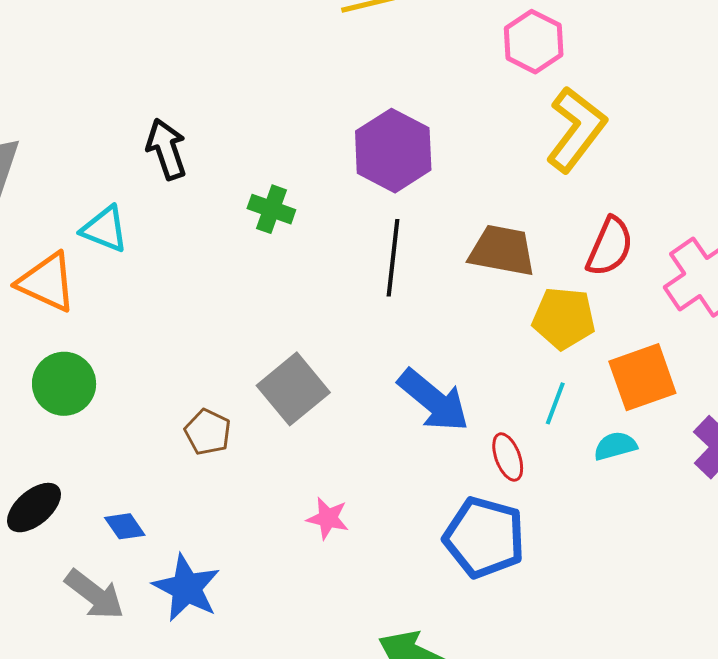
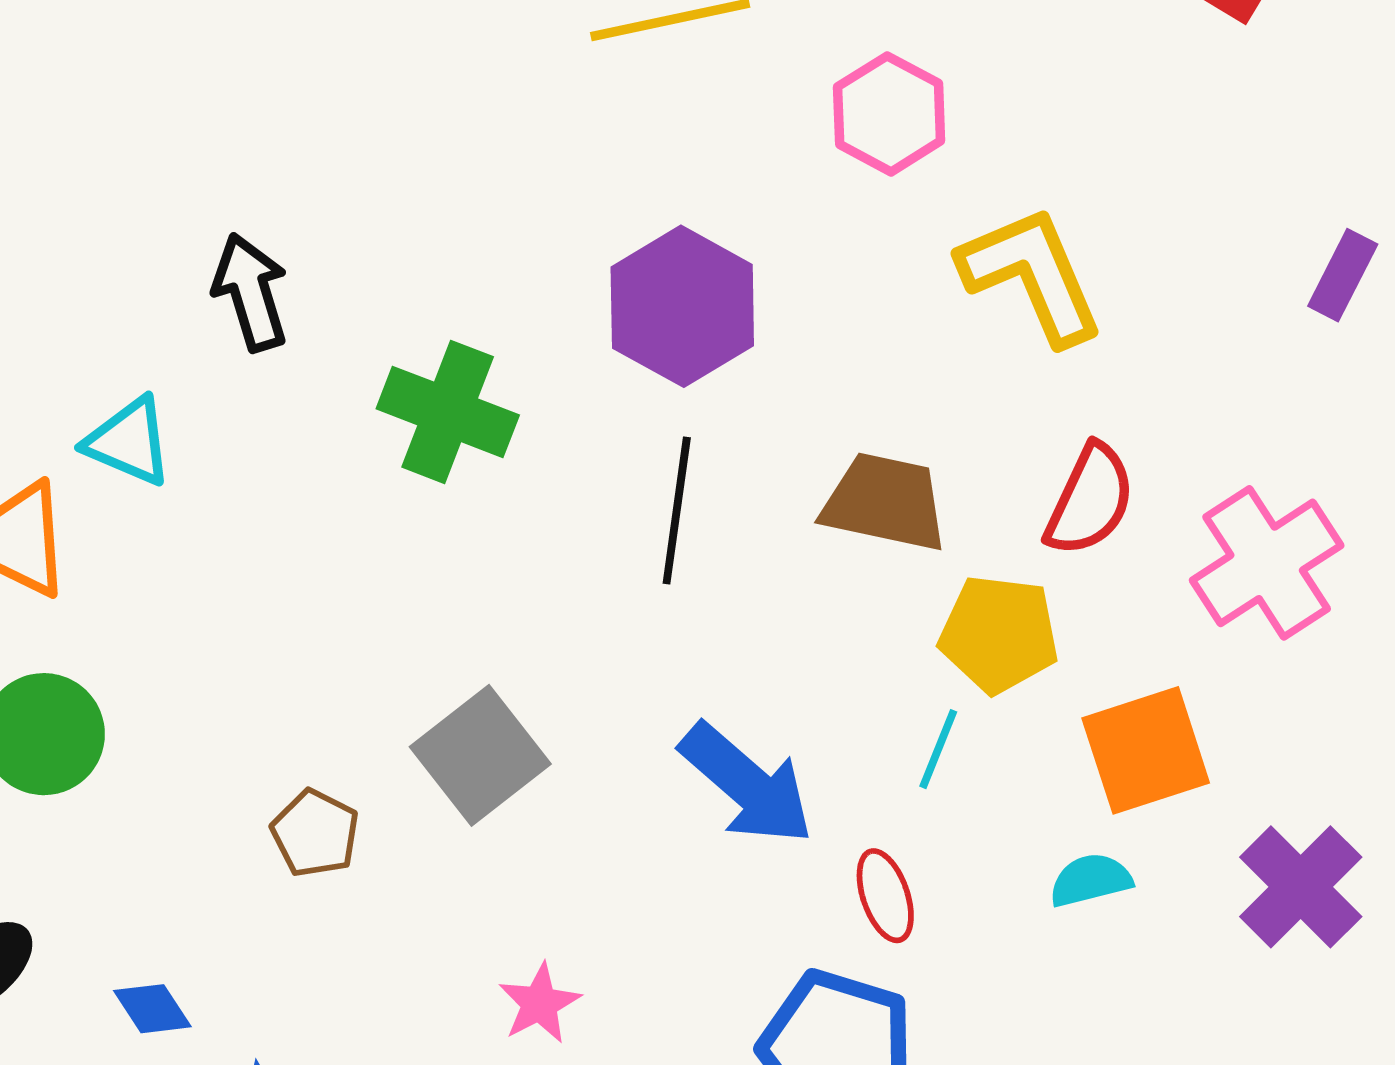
pink hexagon: (534, 42) -> (889, 114), moved
yellow L-shape: (576, 129) -> (1032, 275), turned -62
green cross: (271, 209) -> (448, 412), size x1.5
cyan line: (555, 403) -> (938, 749), moved
pink star: (328, 518) -> (539, 1003), turned 30

